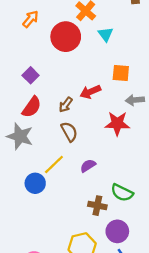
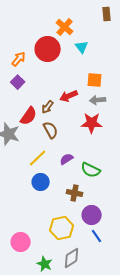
orange arrow: (31, 19) -> (19, 59), moved
gray arrow: (135, 100) -> (98, 100), moved
red semicircle: (32, 107) -> (29, 116), moved
blue circle: (35, 183) -> (41, 182), moved
green semicircle: (122, 193) -> (91, 170), moved

